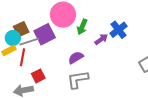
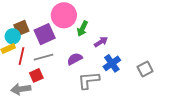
blue cross: (119, 30) -> (112, 63), moved
gray line: (29, 42) -> (44, 57), moved
gray L-shape: (78, 80) -> (89, 80), moved

